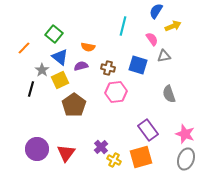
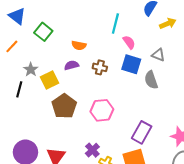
pink semicircle: (152, 39) -> (129, 42), moved
gray triangle: (164, 56) -> (158, 55), turned 32
blue triangle: (60, 57) -> (17, 16), moved
pink hexagon: (116, 92) -> (102, 110), moved
gray semicircle: (169, 94) -> (151, 80), moved
purple rectangle: (148, 130) -> (142, 132), turned 65

